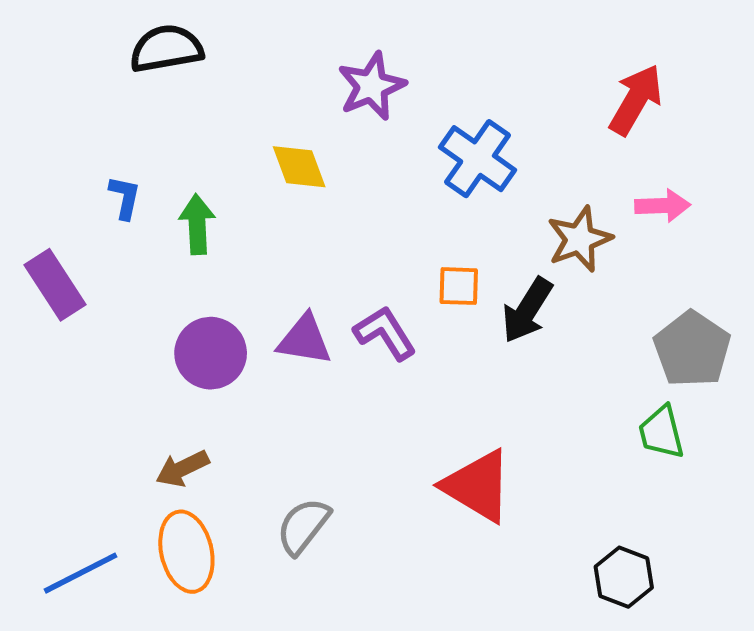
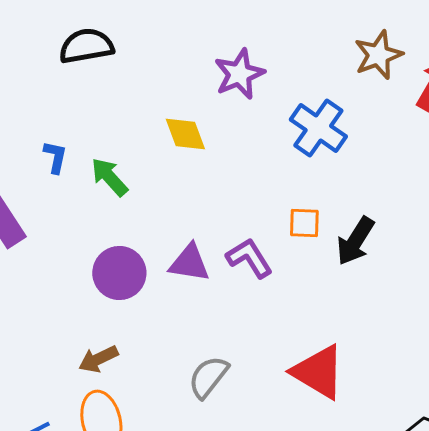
green arrow: (197, 224) -> (109, 177), turned -39
brown star: (579, 239) -> (378, 55), moved
gray semicircle: (303, 526) -> (208, 377), moved

